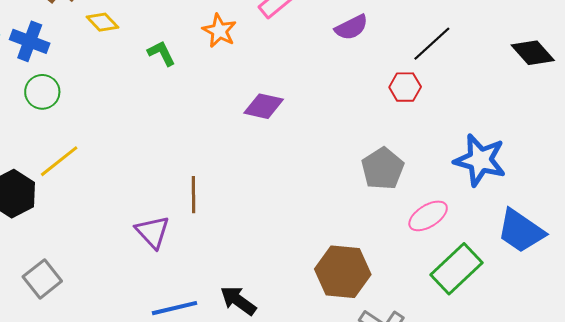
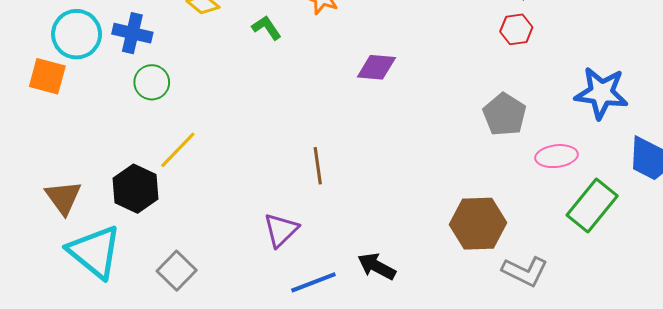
pink ellipse: (428, 216) -> (557, 156), turned 33
purple triangle: (153, 232) -> (281, 230), moved, turned 36

